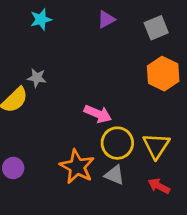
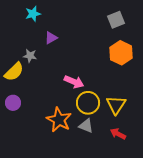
purple triangle: (106, 19) -> (51, 38), moved
purple circle: (13, 168) -> (13, 103), moved

